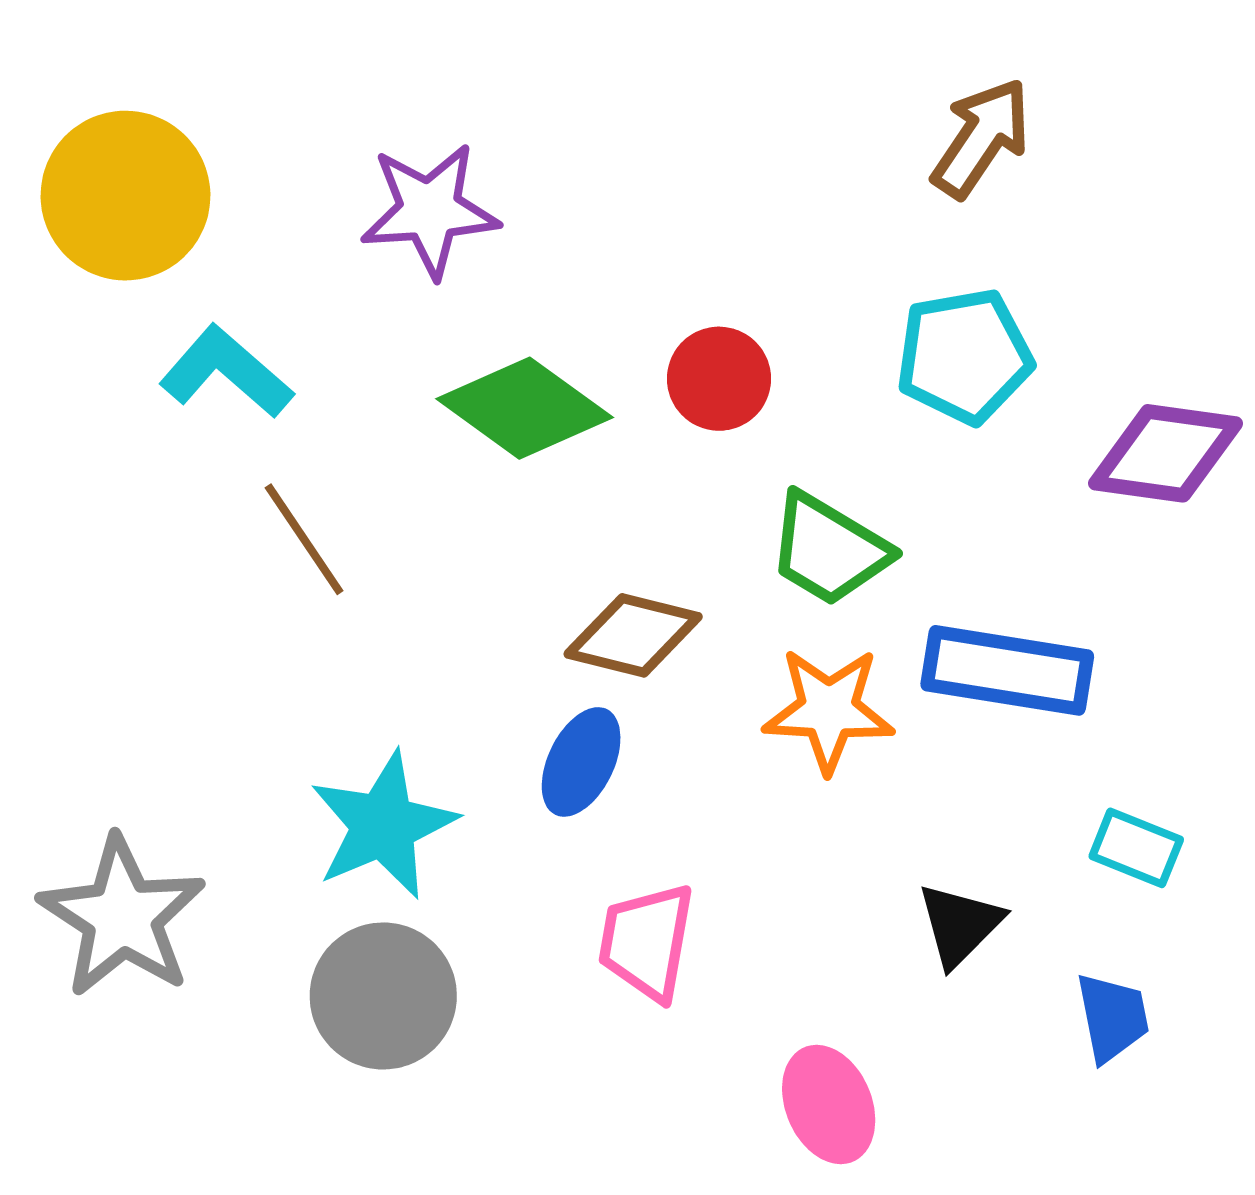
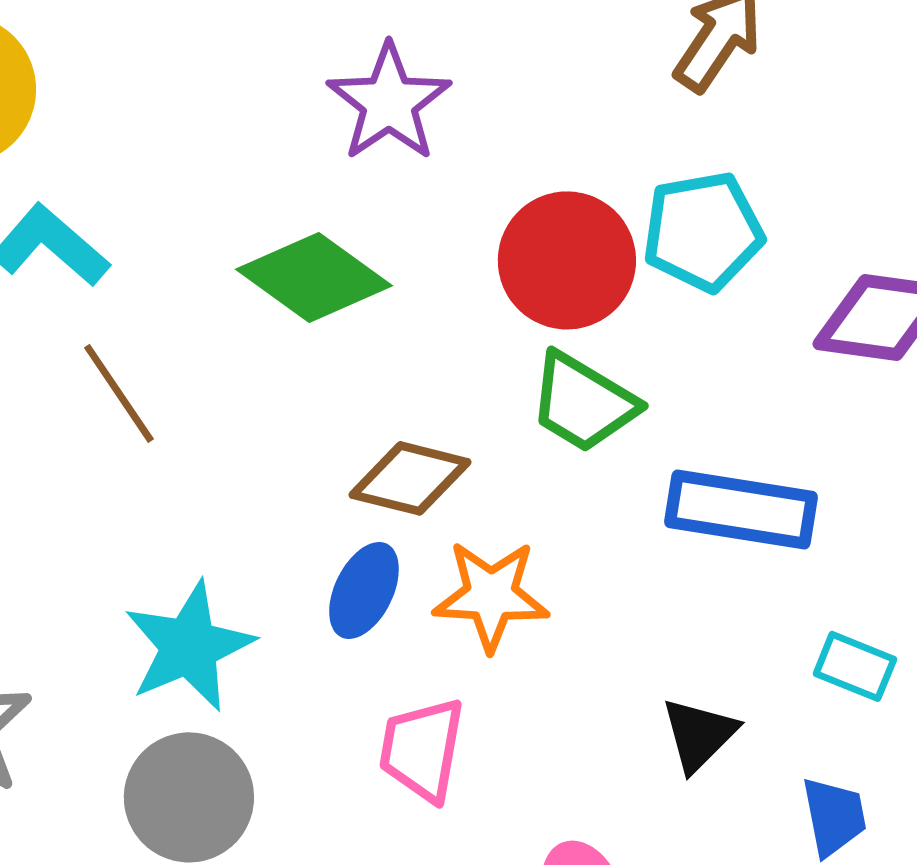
purple star: (430, 210) -> (389, 102), moved, turned -30
red circle: (719, 379) -> (567, 260), moved, size x1.5
orange star: (829, 710) -> (491, 595), moved

